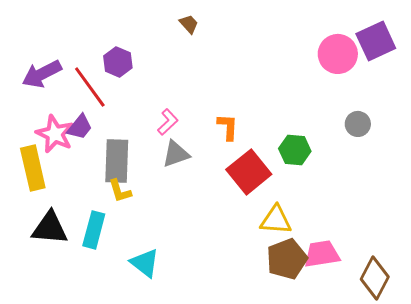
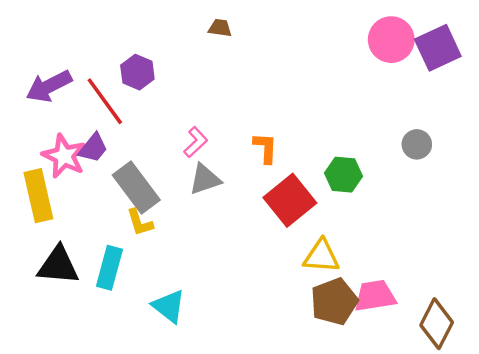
brown trapezoid: (189, 24) -> (220, 28), turned -40
pink circle: (338, 54) -> (391, 40), moved
gray rectangle: (117, 161) -> (136, 187), turned -39

